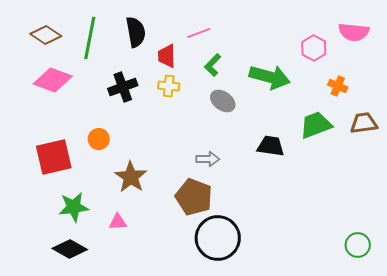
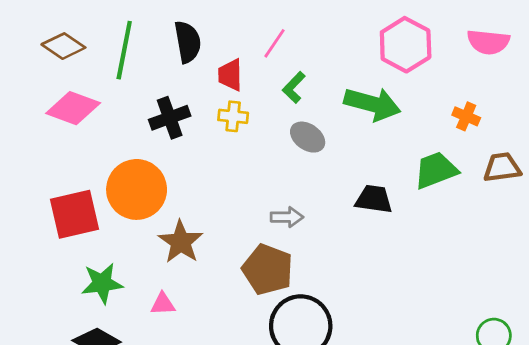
pink line: (199, 33) -> (274, 43), turned -35
pink hexagon: (314, 48) -> (406, 45), moved, size x1.5
orange circle: (99, 139) -> (137, 189), size x2.0

